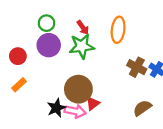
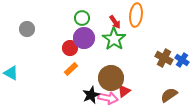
orange ellipse: (118, 30) -> (136, 15), moved
green star: (82, 46) -> (114, 39), turned -30
red circle: (18, 56) -> (70, 48), moved
orange rectangle: (19, 85) -> (71, 69), moved

